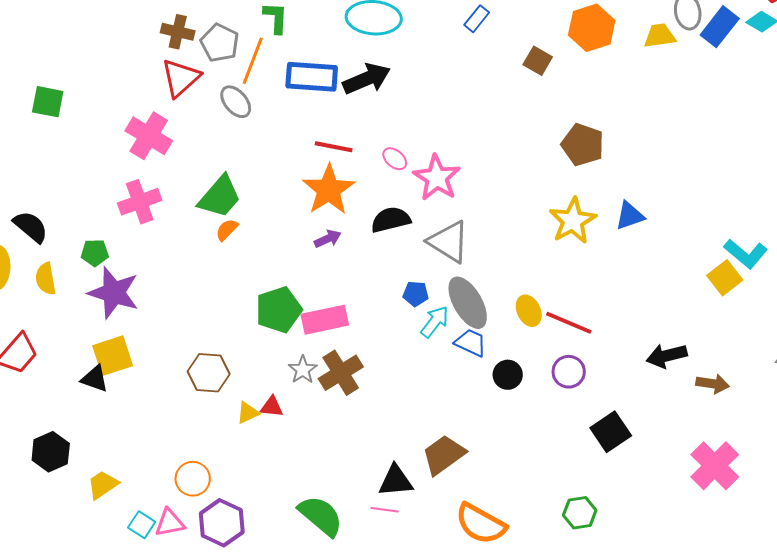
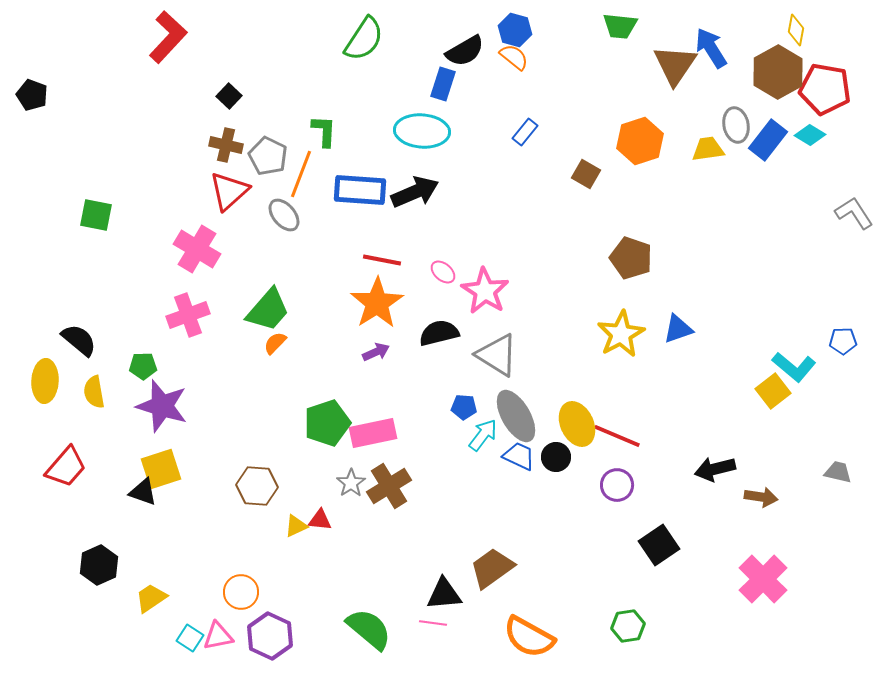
yellow ellipse: (529, 311) -> (577, 424), size x1.4
black circle: (508, 375) -> (556, 457), moved

